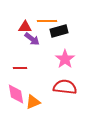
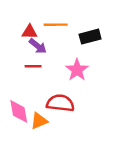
black rectangle: (59, 31) -> (90, 37), moved
red line: (20, 68) -> (33, 66), moved
red semicircle: (65, 87) -> (60, 103), moved

